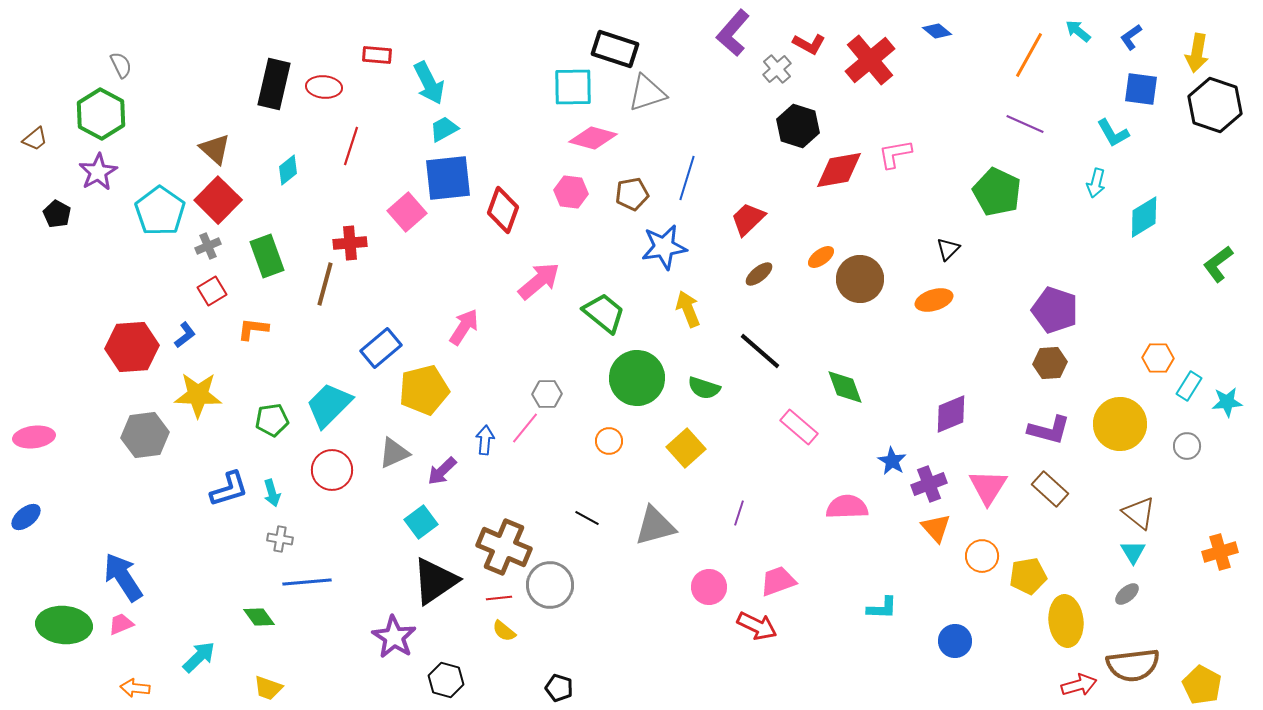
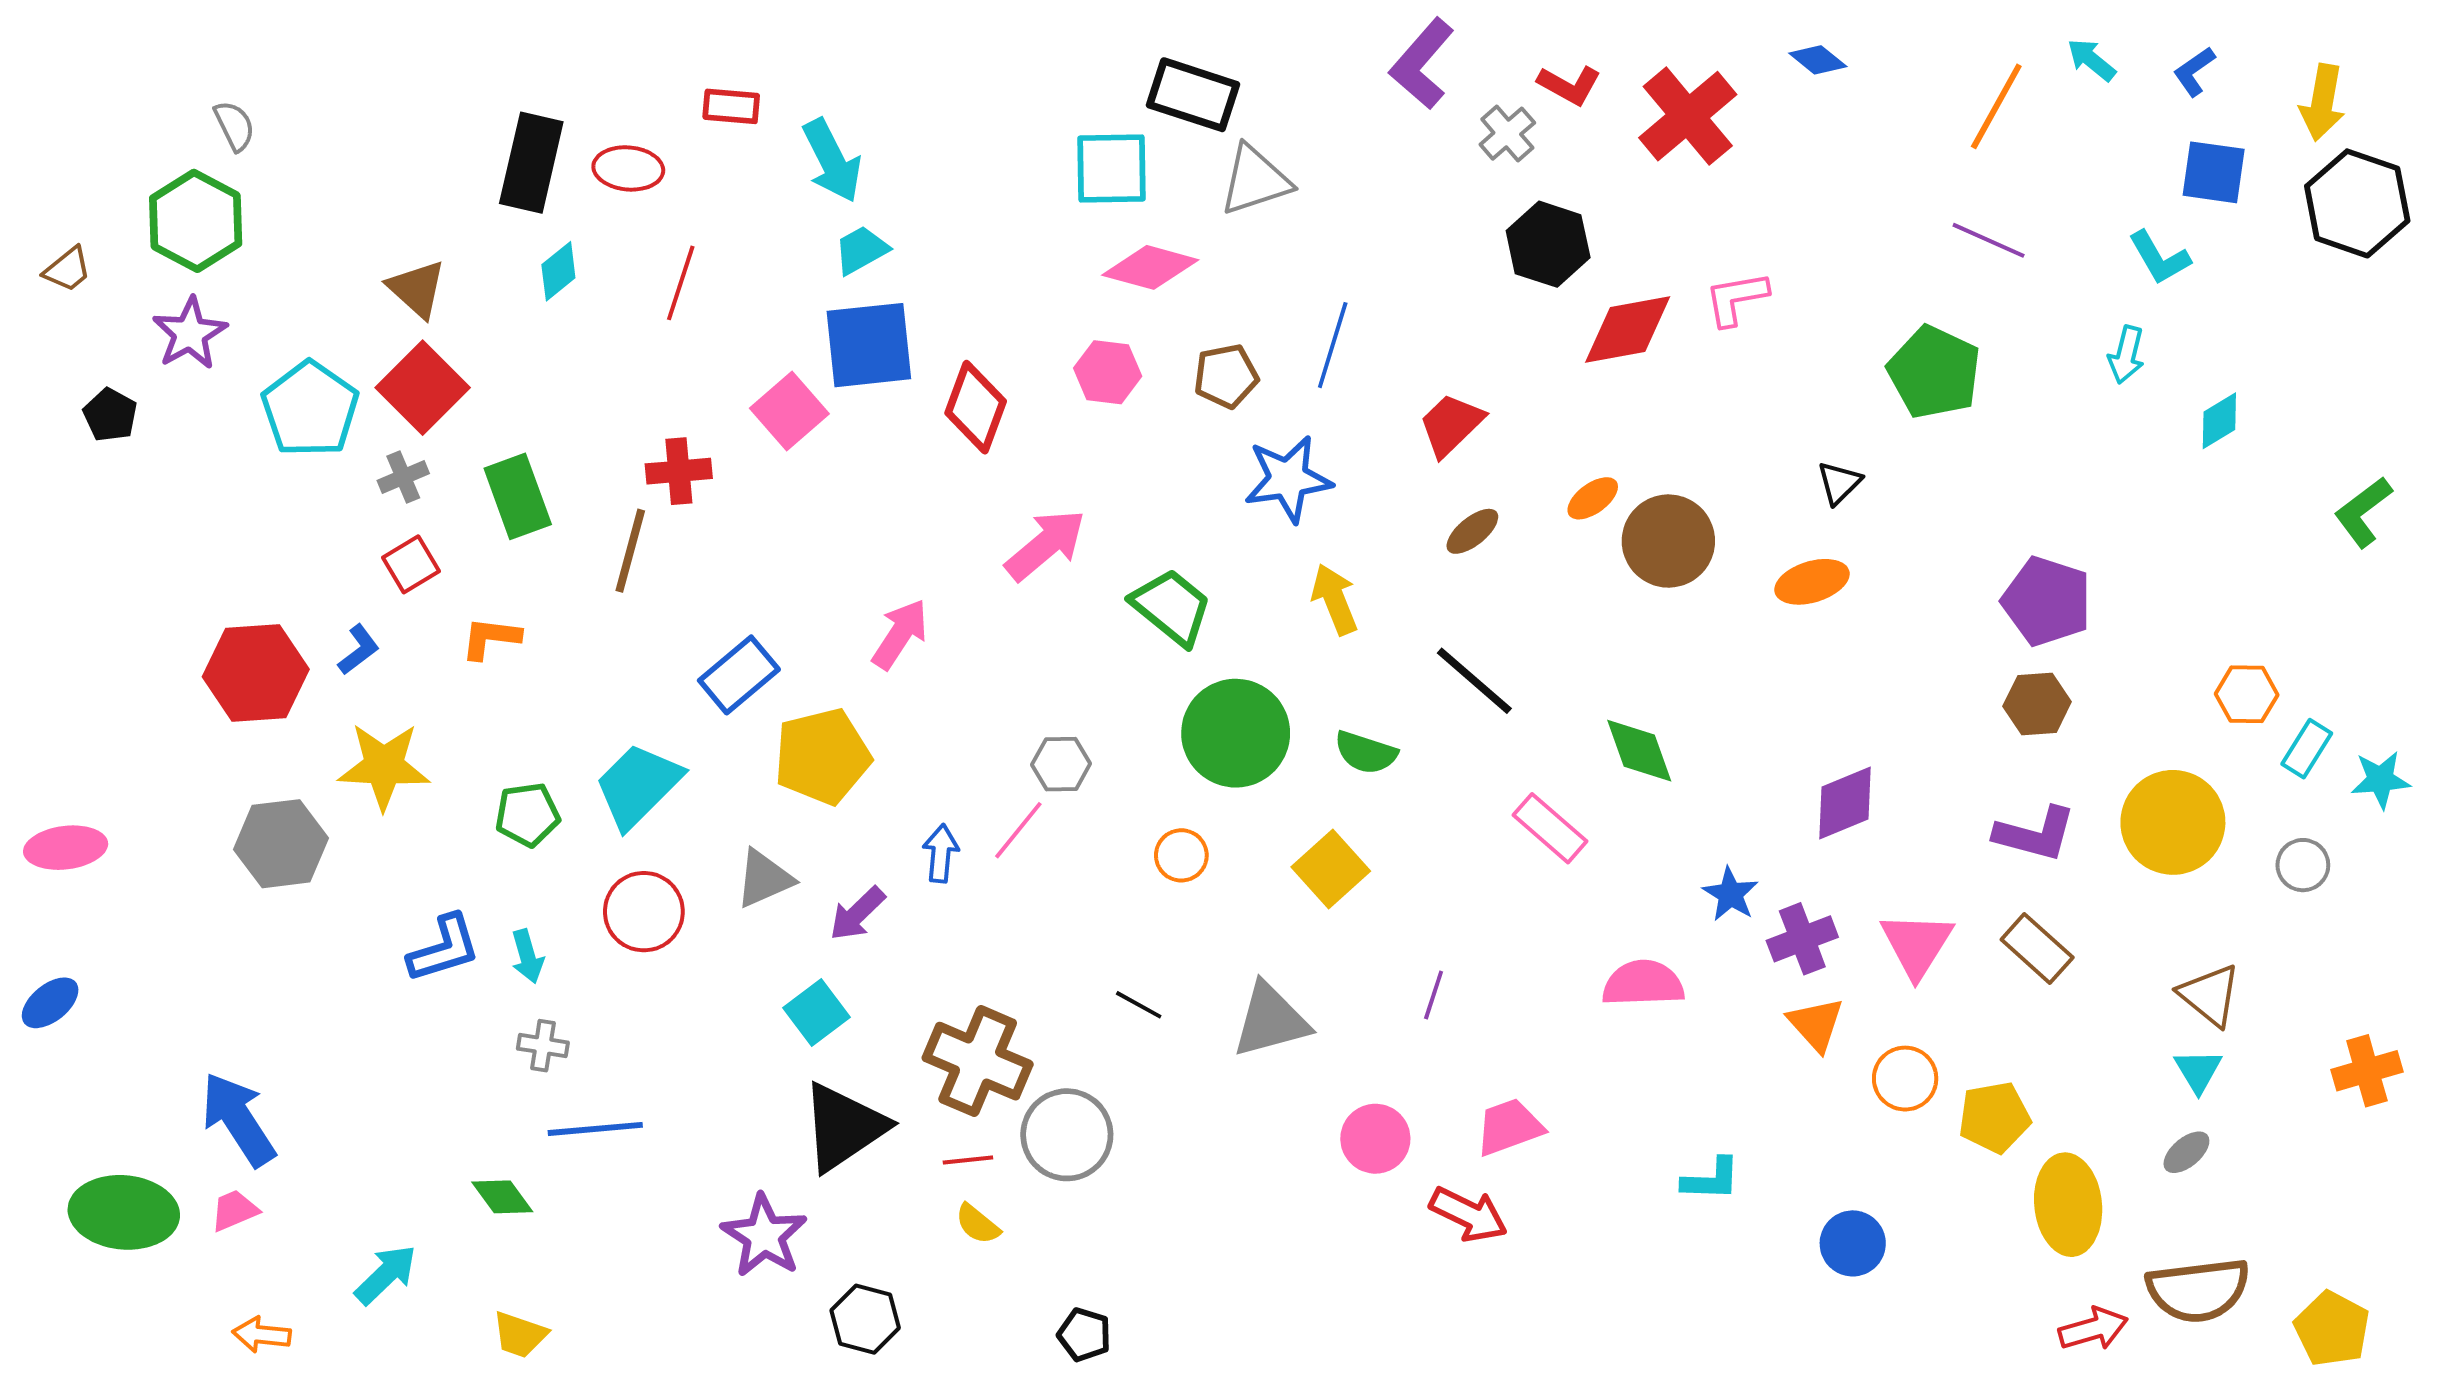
cyan diamond: (288, 170) -> (558, 271), moved
cyan diamond: (1144, 217) -> (2219, 421), size x0.7

